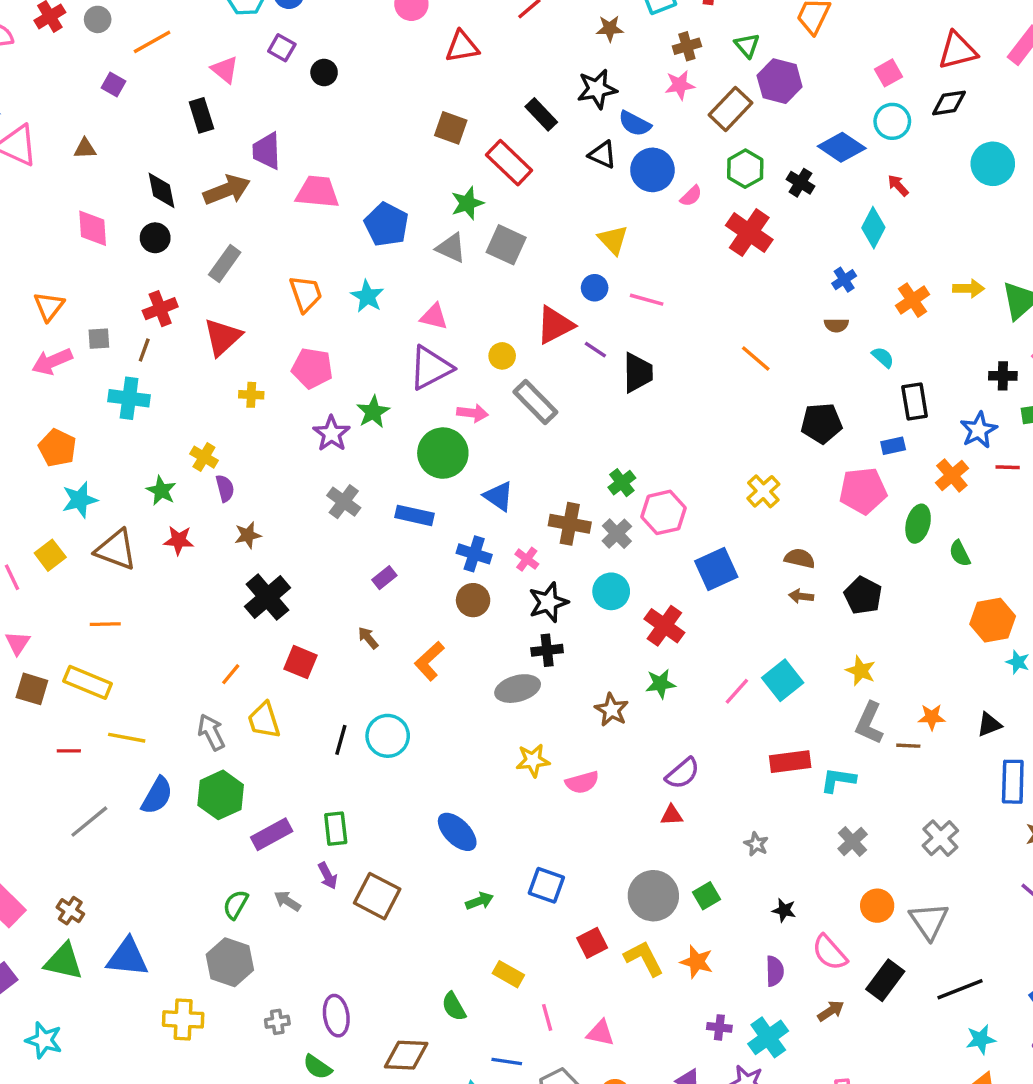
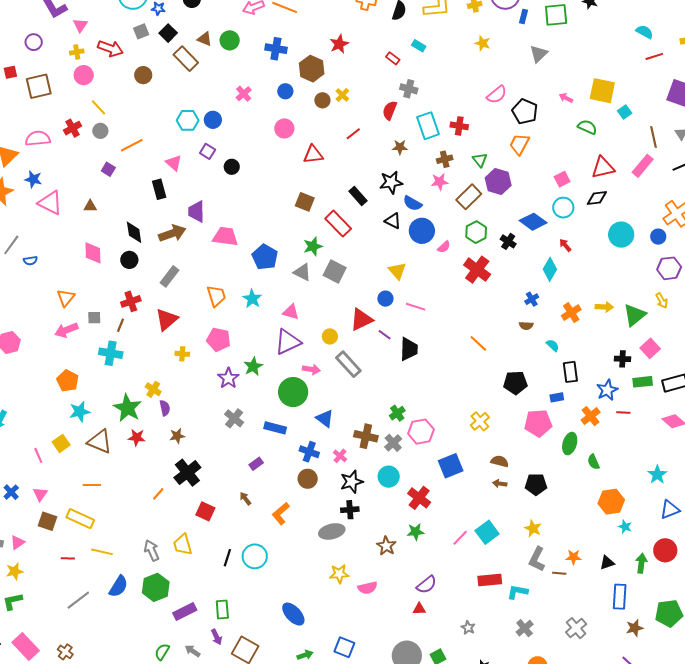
green star: (161, 491) -> (127, 408), size x1.6
black pentagon: (863, 595) -> (536, 484), turned -30
orange line: (231, 674) -> (158, 494), moved

